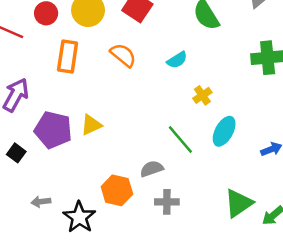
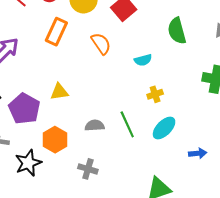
purple pentagon: (53, 130) -> (24, 109), moved
gray semicircle: (152, 169) -> (95, 125), moved
orange hexagon: (117, 190) -> (55, 140), moved
gray cross: (167, 202) -> (88, 169), moved

